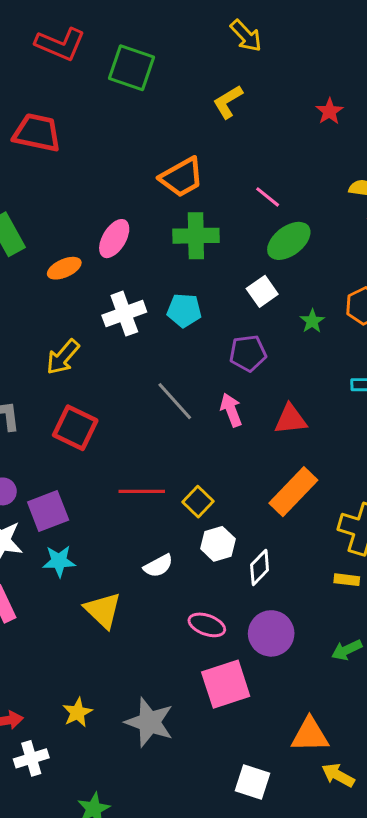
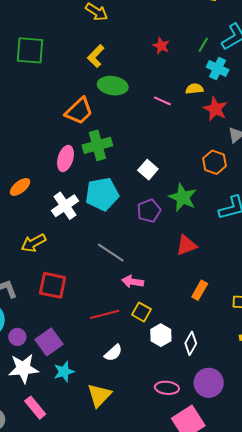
pink line: (268, 197) -> (162, 101), moved
pink ellipse: (114, 239) -> (65, 158), moved
green ellipse: (289, 241) -> (113, 86), moved, turned 60
cyan pentagon: (184, 310) -> (102, 194), size x1.5
green star: (312, 321) -> (183, 197), moved, size x1.8
yellow arrow: (63, 357) -> (33, 243), turned 35
pink arrow: (231, 410) -> (133, 282), moved, turned -45
orange rectangle: (293, 492) -> (200, 290), size x0.6
white semicircle: (158, 566) -> (113, 353), moved
yellow triangle: (103, 610) -> (99, 395), turned 44

